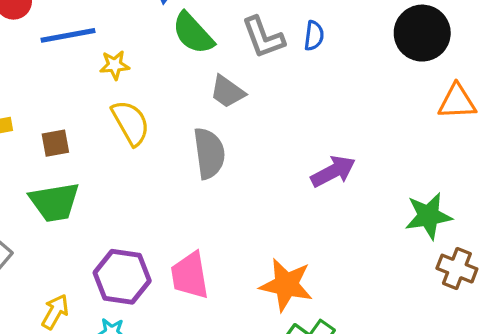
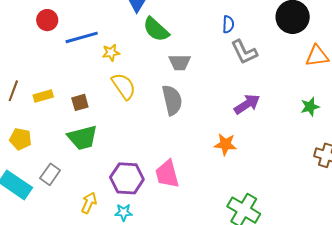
gray L-shape: (263, 37) -> (244, 52), moved
gray trapezoid: (227, 92) -> (180, 62), turned -30
green star: (428, 216) -> (310, 107), moved, size x0.7
orange star: (286, 285) -> (225, 144), moved, size x0.7

